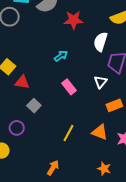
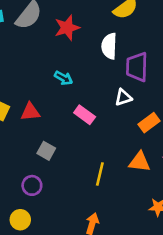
cyan arrow: (61, 56) -> (64, 78), turned 80
red triangle: (22, 82) -> (30, 112), moved
white triangle: (101, 82) -> (123, 97), turned 48

